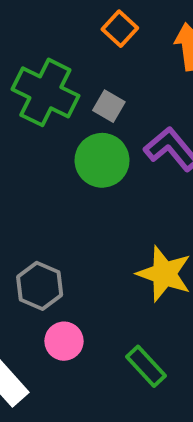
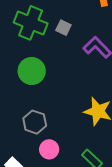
green circle: (102, 160) -> (32, 71), moved

